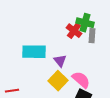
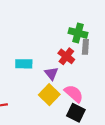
red cross: (74, 31) -> (66, 56), moved
cyan rectangle: (34, 52) -> (24, 64), size x0.7

